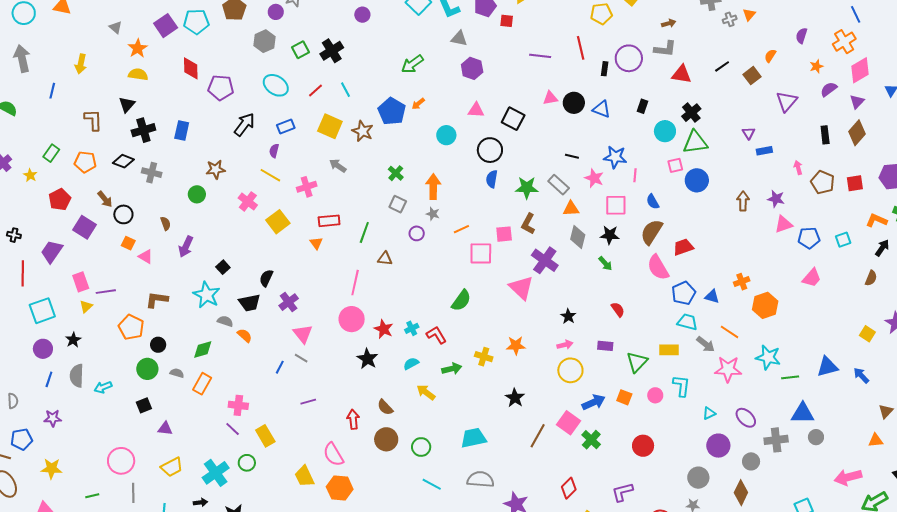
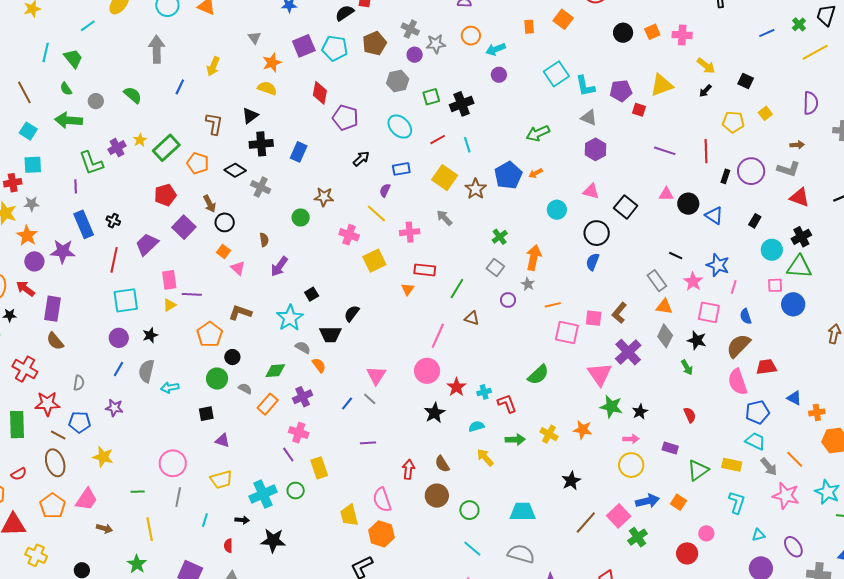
black arrow: (244, 124) -> (361, 159), size x0.7
green rectangle: (51, 153) -> (166, 148), size x1.5
yellow star: (30, 175) -> (140, 140), moved
green star: (527, 188) -> (611, 407), moved
pink cross: (248, 201) -> (349, 235), turned -30
blue triangle: (712, 296) -> (794, 398), moved
purple cross: (289, 302) -> (303, 397), moved
pink circle: (655, 395) -> (706, 533), moved

